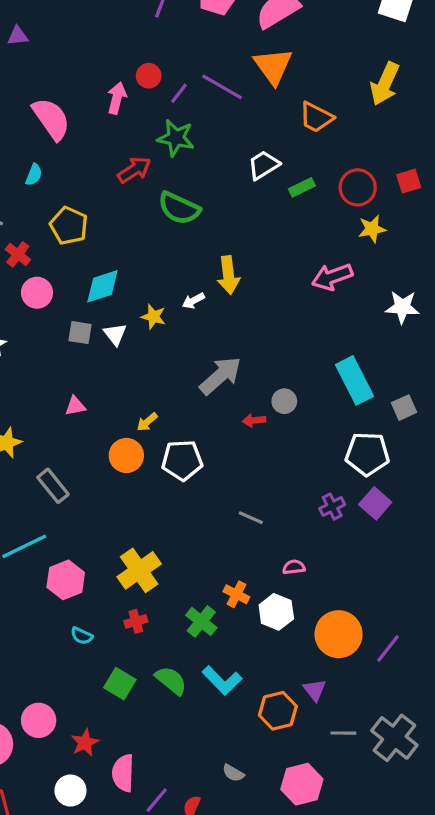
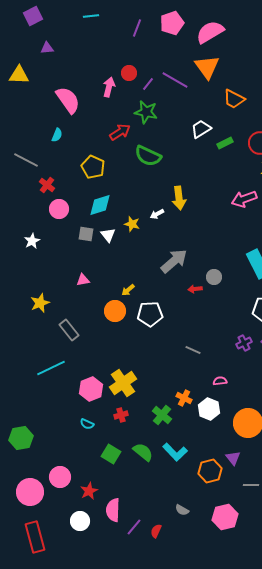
yellow pentagon: (69, 226) -> (93, 167), moved
pink hexagon: (66, 580) -> (91, 389), moved

